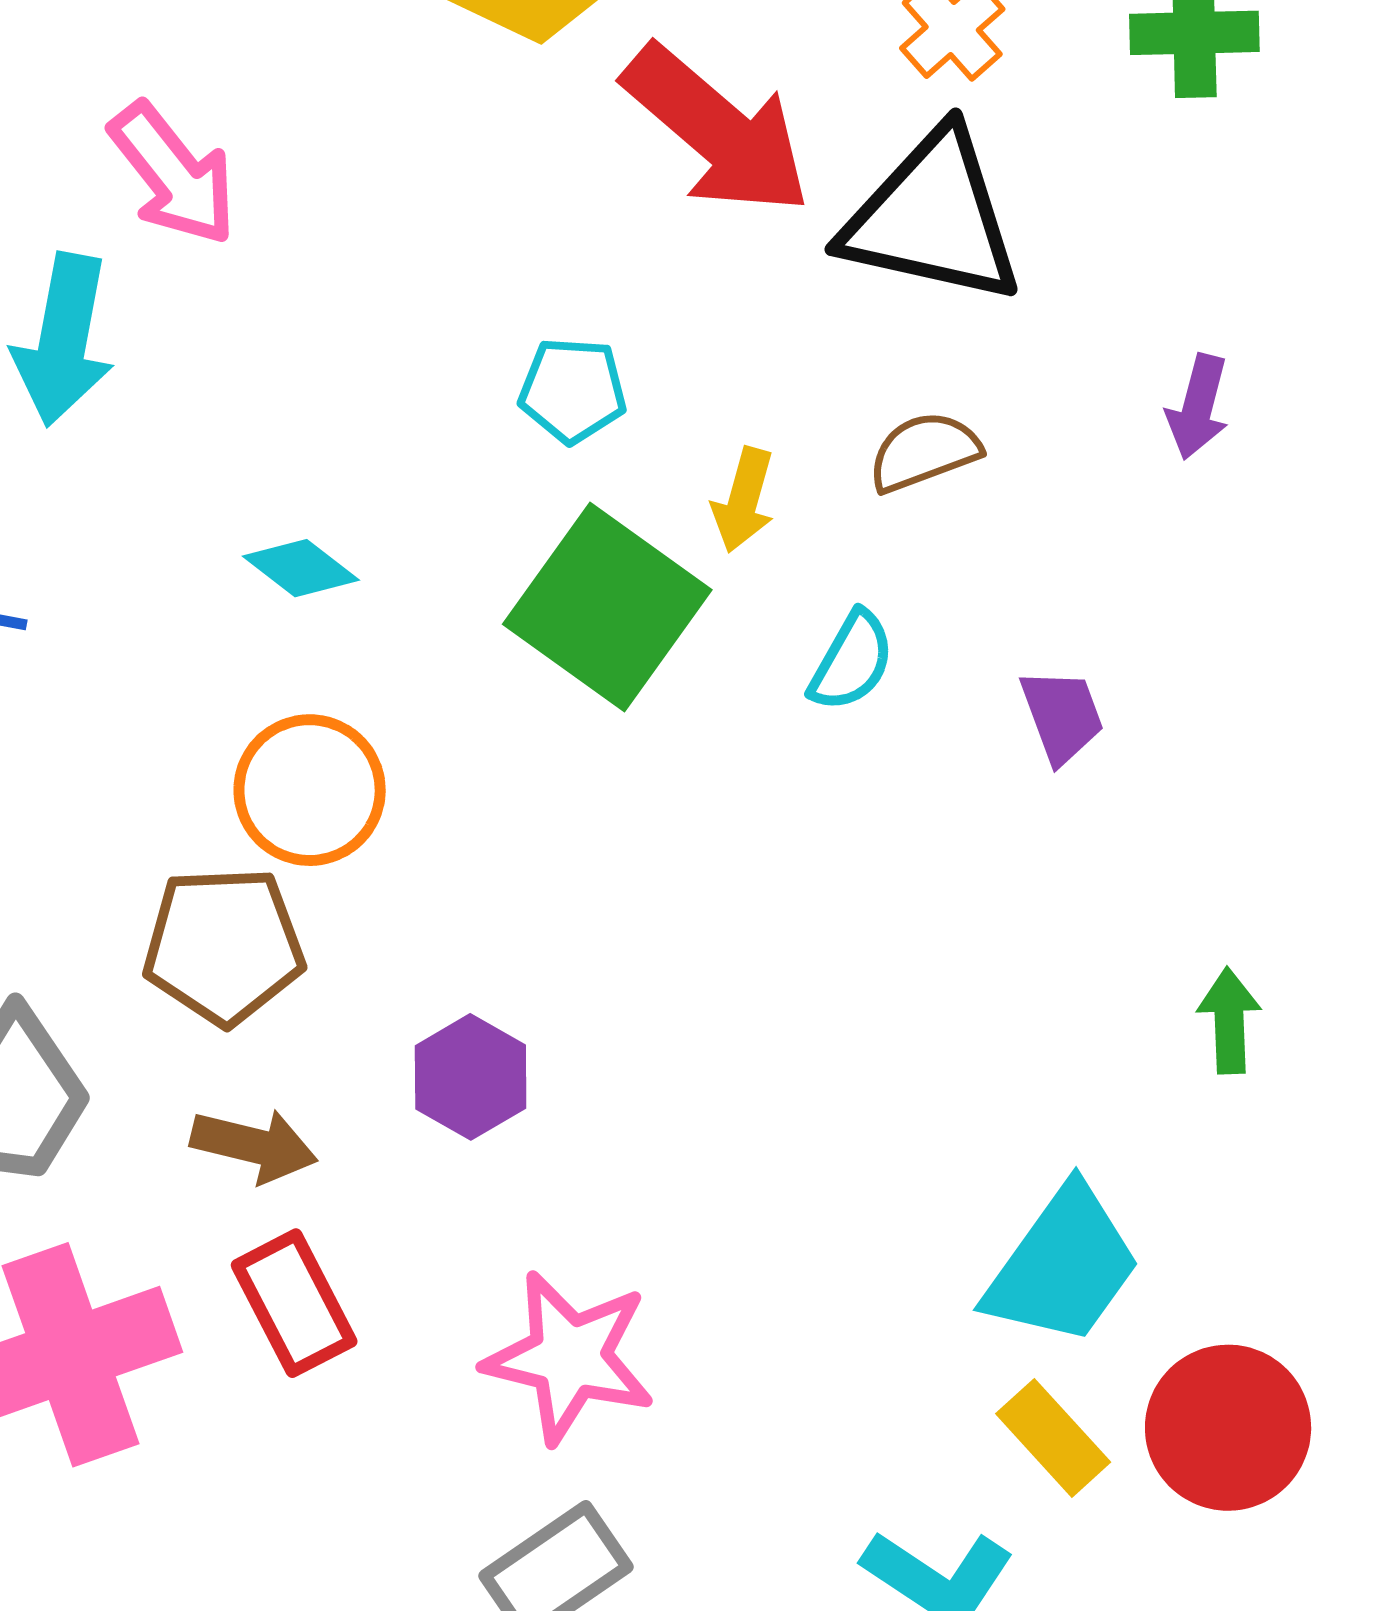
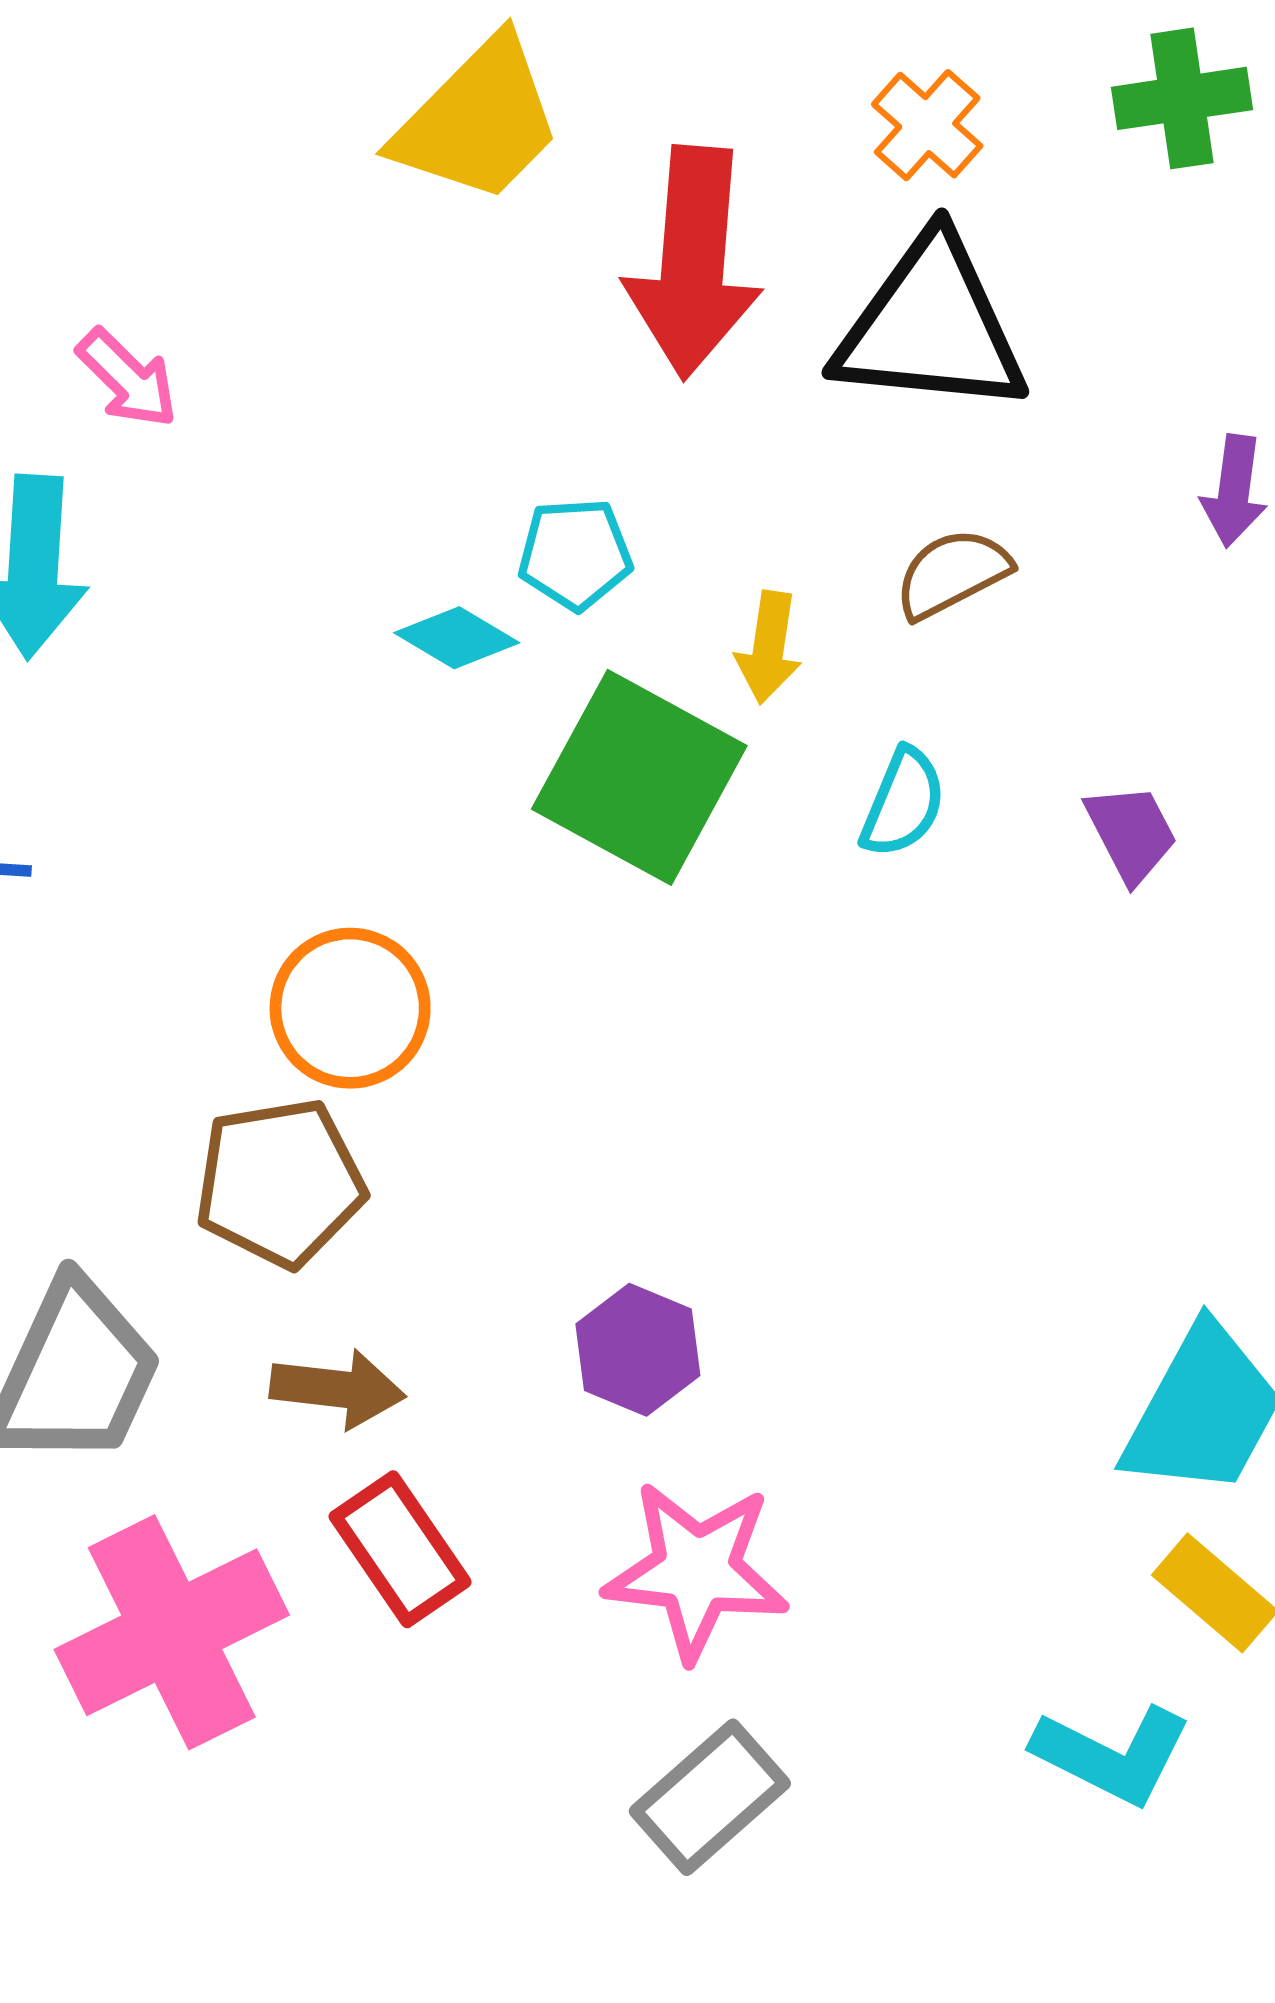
red arrow: (717, 130) -> (693, 262), turned 61
pink arrow: (173, 174) -> (127, 378), size x0.7
cyan diamond: (301, 568) -> (457, 638), moved
purple hexagon: (471, 1077) -> (638, 1350), moved

